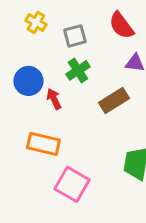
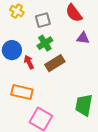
brown rectangle: (114, 100) -> (55, 63), moved

